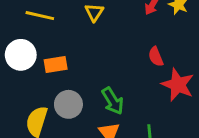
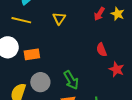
red star: (178, 85) -> (116, 69), size x0.7

